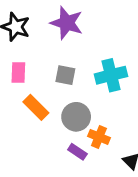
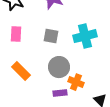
orange rectangle: (36, 107) -> (21, 71), moved
purple rectangle: (77, 152) -> (60, 93), turned -40

